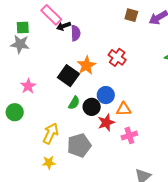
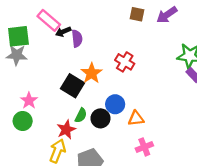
green square: (23, 27) -> (18, 36), size x1.5
green circle: (15, 112) -> (23, 121), moved
red star: (106, 122) -> (66, 130), moved

